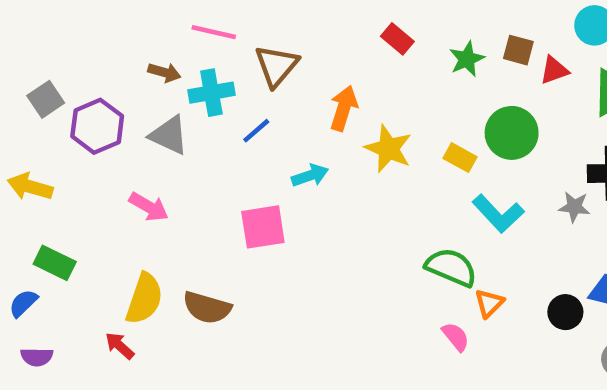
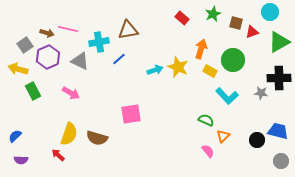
pink line: (214, 32) -> (68, 29), moved
green star: (467, 59) -> (213, 14), moved
brown triangle: (276, 66) -> (128, 30), turned 40
brown arrow: (164, 72) -> (47, 33), moved
orange arrow: (344, 108) -> (201, 49), moved
cyan arrow: (310, 175) -> (155, 70), moved
yellow arrow: (30, 187) -> (18, 69), moved
pink square: (263, 227) -> (131, 114), moved
green rectangle: (55, 263) -> (33, 91), moved, turned 36
green semicircle: (451, 267) -> (206, 120), size x0.7

